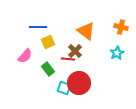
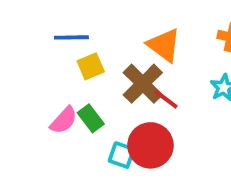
brown cross: (75, 51) -> (143, 84), size x1.5
pink semicircle: (25, 56) -> (64, 120), moved
red line: (68, 59) -> (166, 99), moved, turned 32

